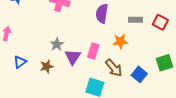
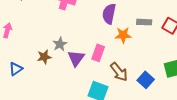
orange star: (120, 41) -> (123, 35), moved
blue triangle: (20, 62) -> (16, 69), moved
brown star: (47, 66) -> (44, 57), moved

